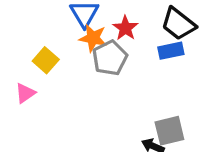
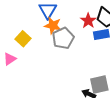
red star: (125, 28) -> (88, 21), moved

